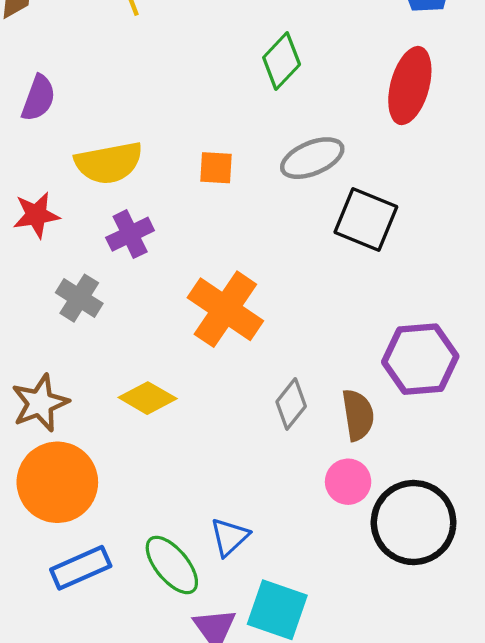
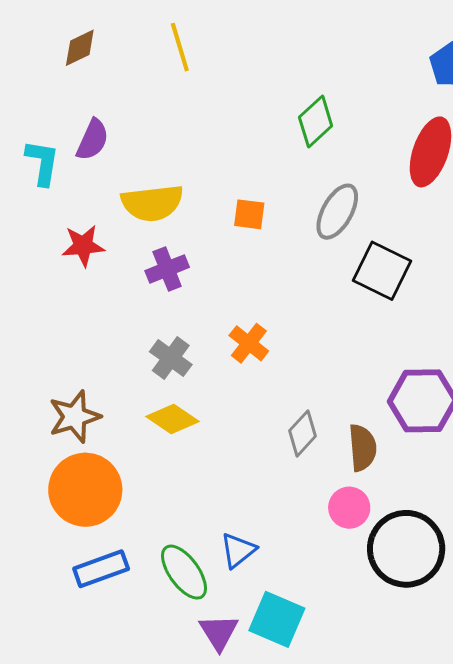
gray ellipse: (312, 158) -> (337, 212), turned -42
gray cross: (79, 298) -> (171, 358), moved
orange cross: (225, 309) -> (249, 343), size x0.6

